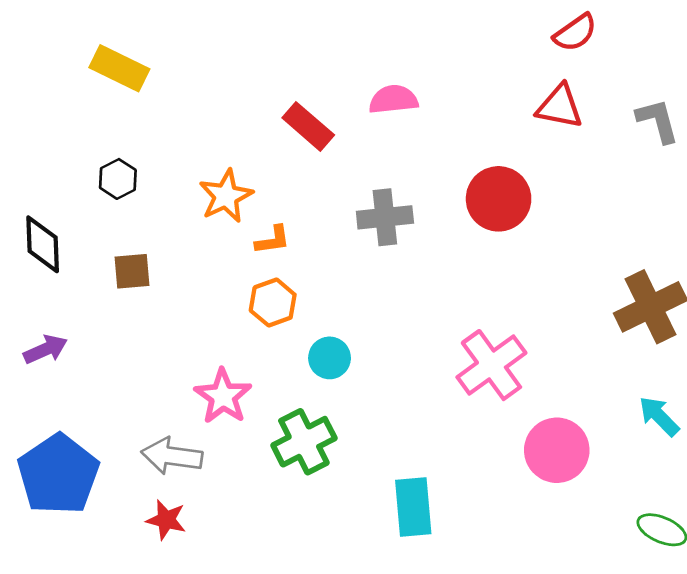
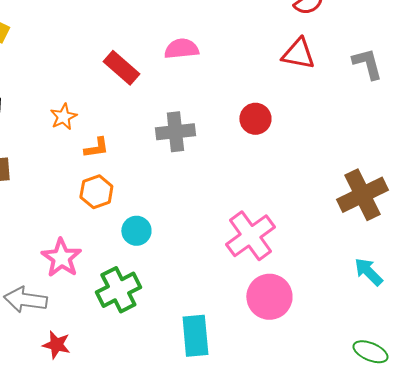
orange star: (226, 196) -> (63, 117), size x0.7
red circle: (499, 199) -> (255, 119), size x0.7
pink circle: (557, 450) -> (269, 297), moved
red star: (166, 520) -> (56, 345), moved

